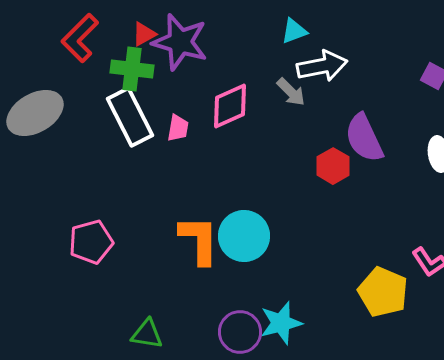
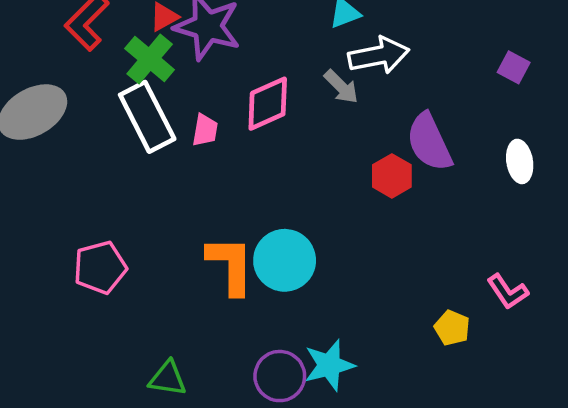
green cross: (132, 69) -> (150, 59), turned 33
yellow pentagon: (383, 292) -> (452, 328), size x0.6

